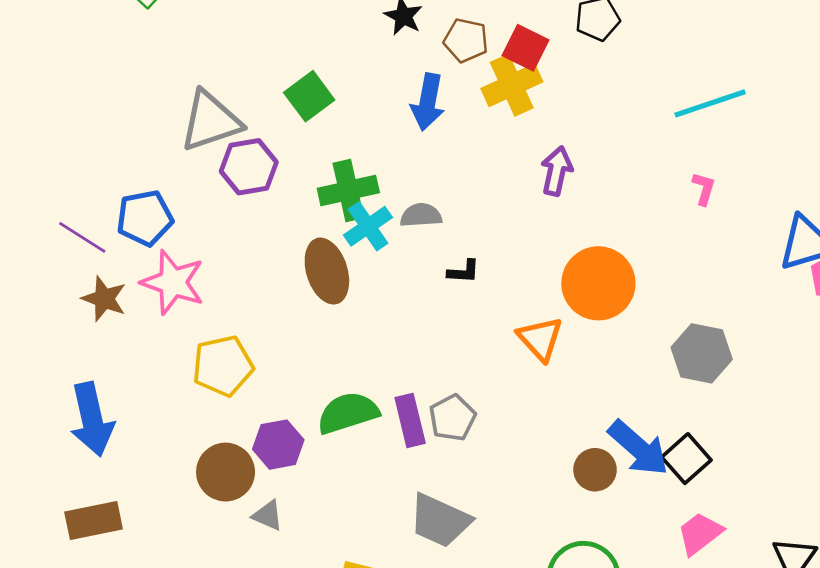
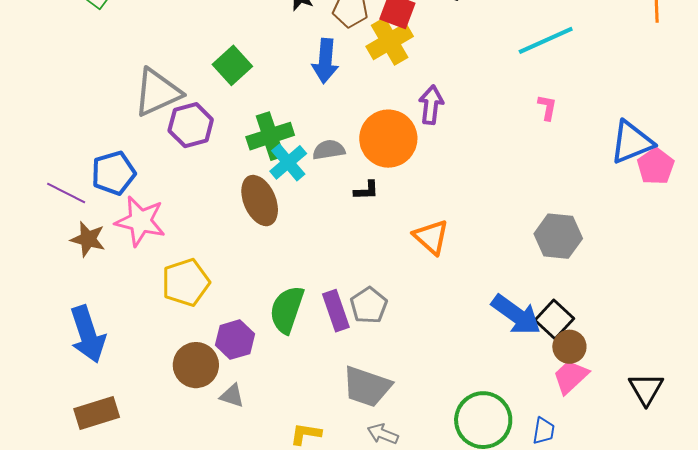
orange circle: (598, 283) -> (388, 139), moved
green semicircle: (348, 413) -> (287, 310), turned -48
brown circle: (595, 470) -> (569, 347), moved

